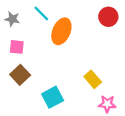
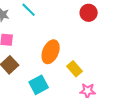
orange ellipse: (61, 31) -> (51, 52), moved

